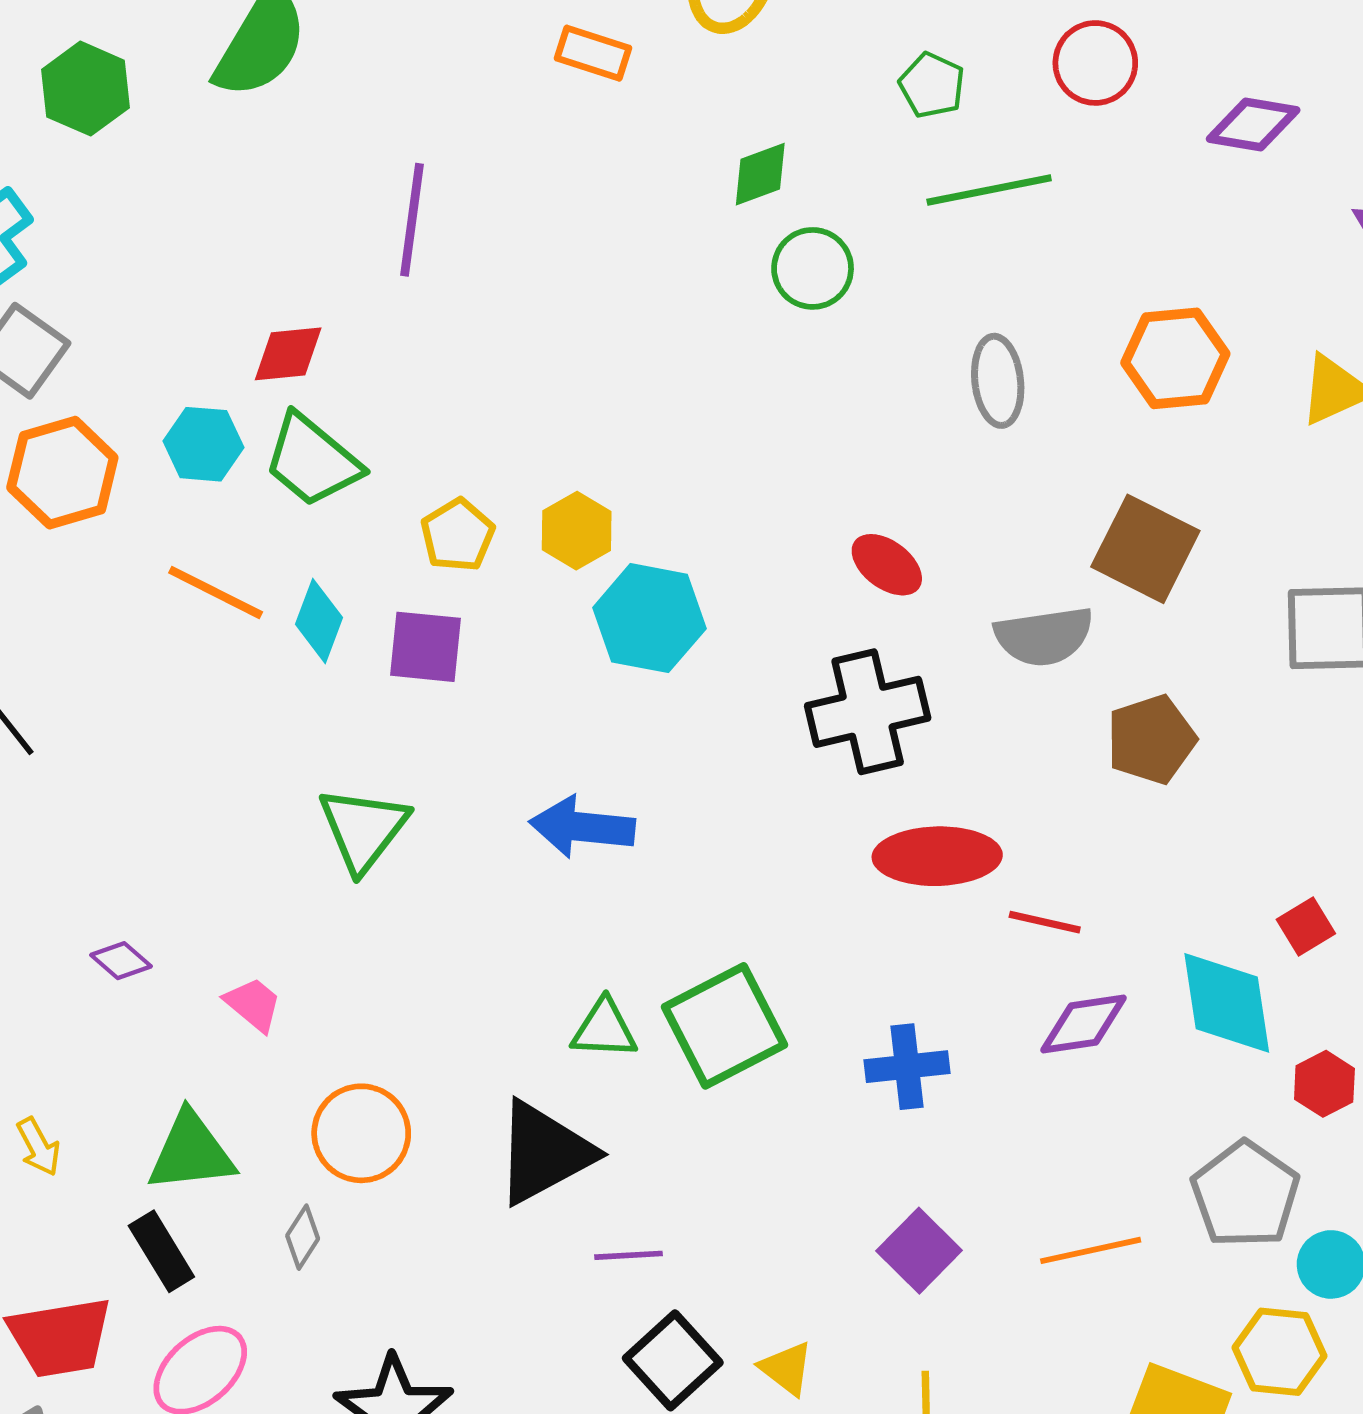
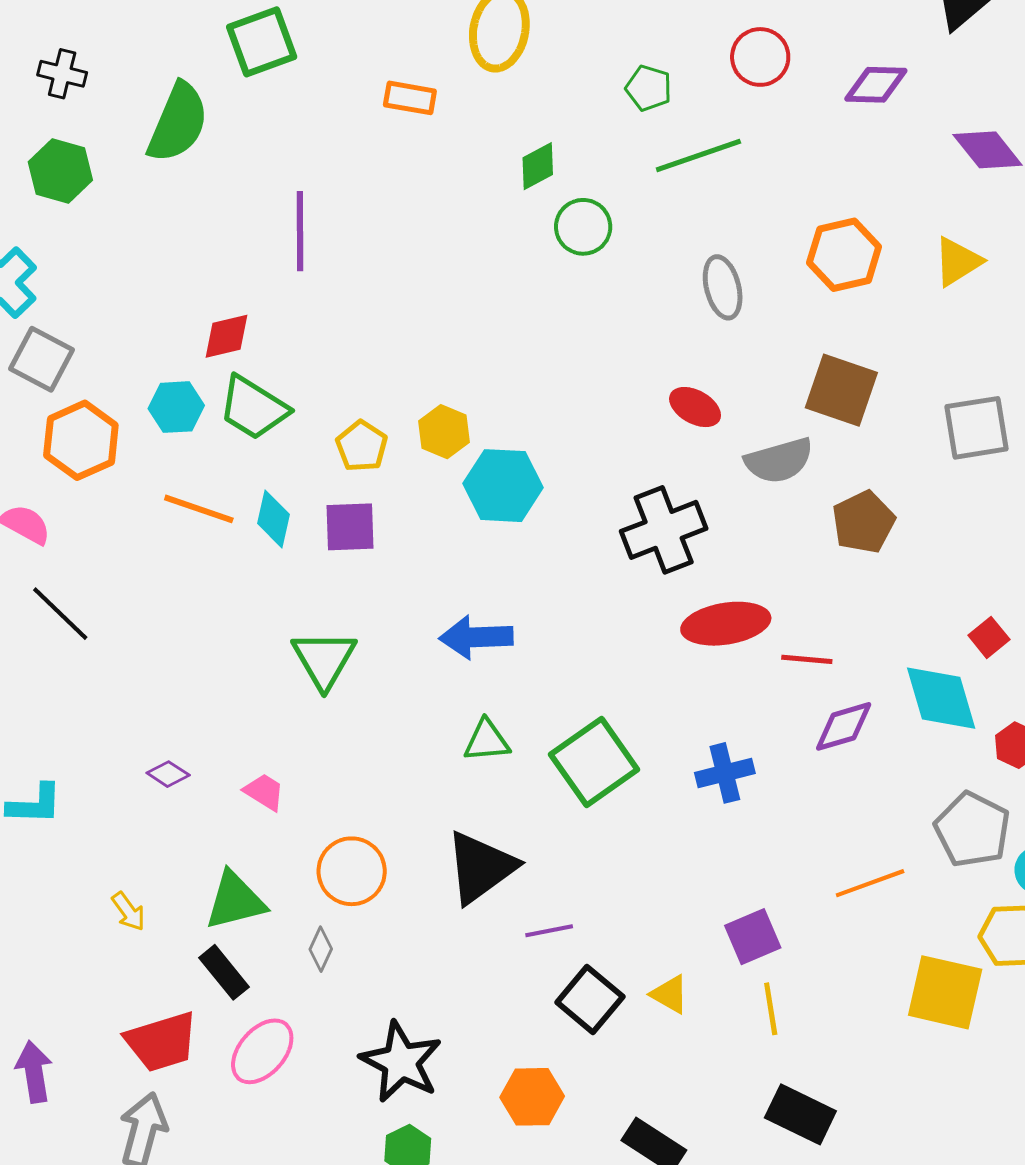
red ellipse: (887, 565) -> (695, 407), moved
green triangle: (604, 1029) -> (487, 741), moved
purple square: (919, 1251) -> (753, 937), moved, turned 30

